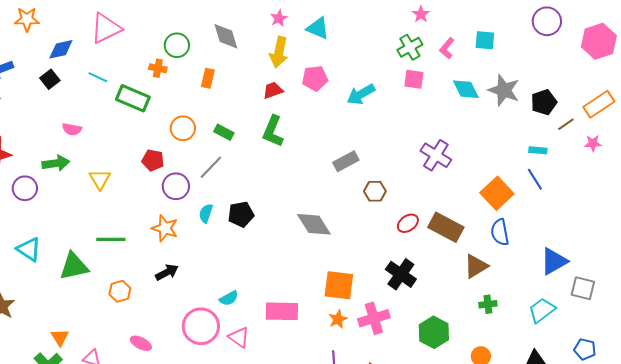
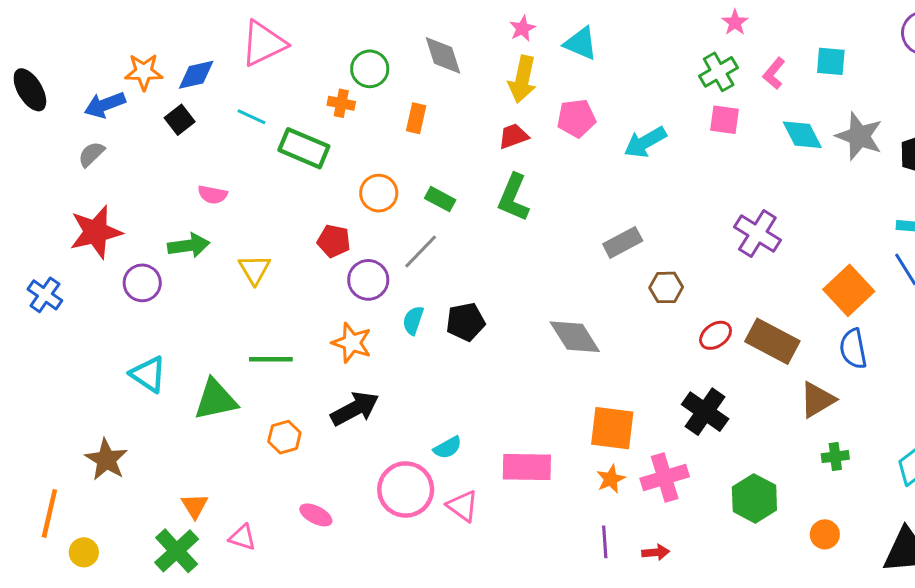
orange star: (27, 19) -> (144, 72), moved
black arrow: (167, 272) -> (355, 409), size x1.4

